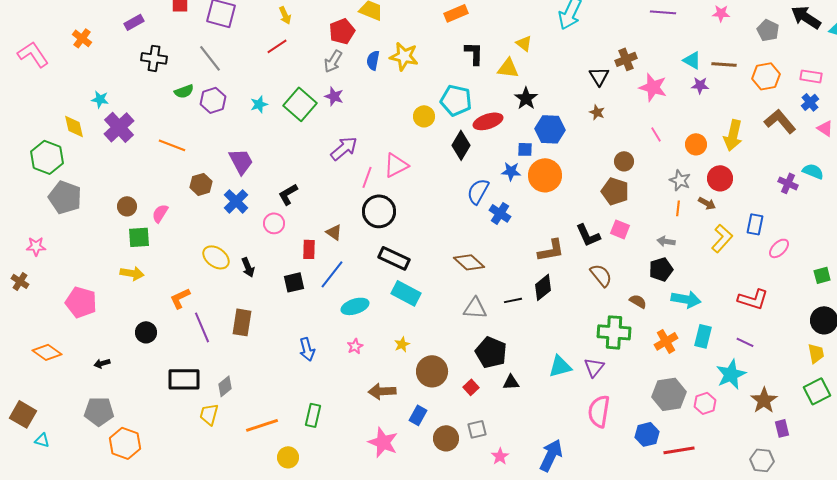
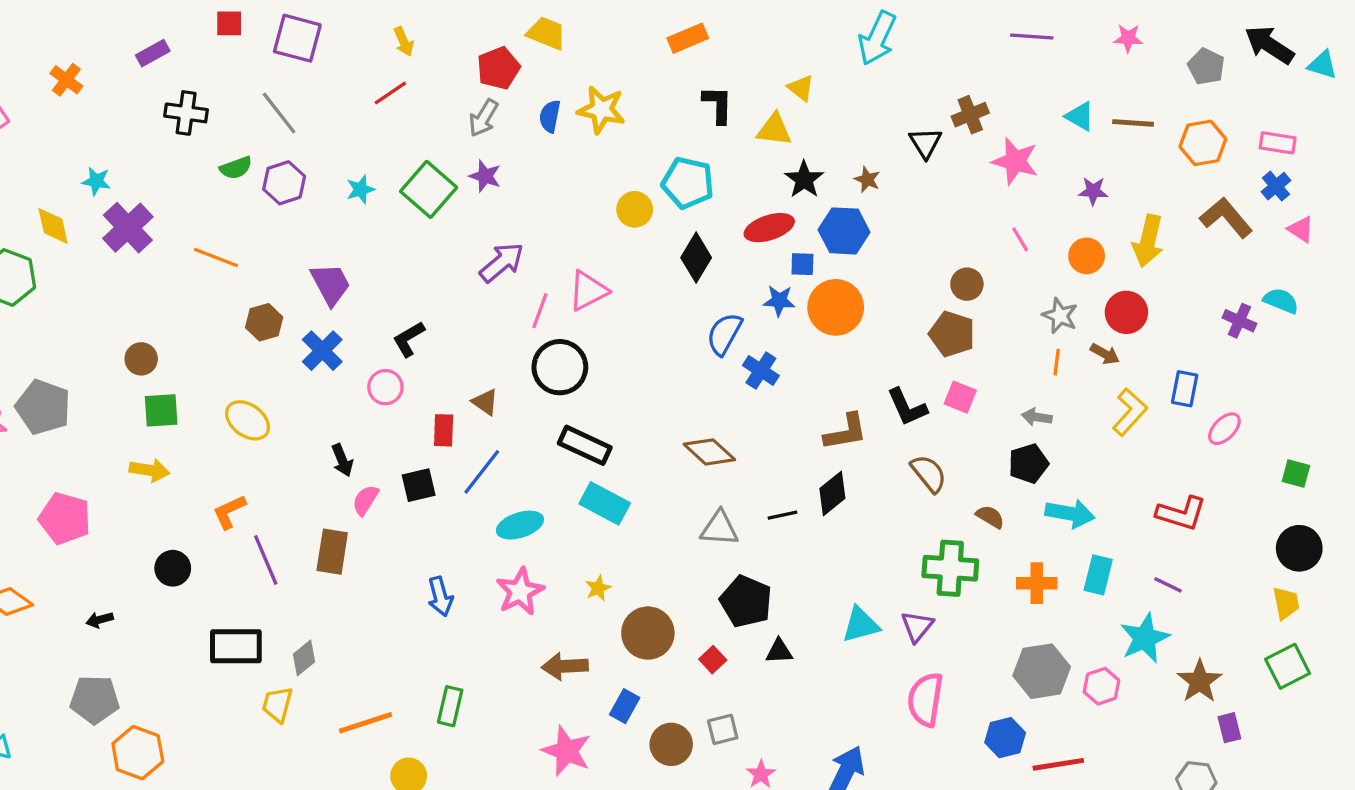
purple star: (700, 85) -> (1093, 191), moved
brown star: (597, 112) -> (867, 179), moved
red ellipse: (488, 121) -> (769, 228), moved
gray pentagon: (65, 197) -> (43, 407), moved
pink semicircle: (160, 213) -> (365, 500), moved
yellow ellipse: (216, 257) -> (248, 420), moved
green square: (822, 275) -> (1296, 474), turned 30
orange cross: (666, 341) -> (1037, 583), turned 30
pink star: (355, 346) -> (520, 591), size x1.8

